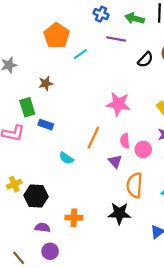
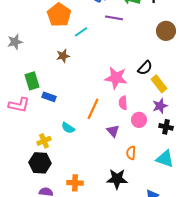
black semicircle: (145, 60) -> (145, 68), moved
brown star: (46, 83) -> (63, 56), moved
pink semicircle: (125, 141) -> (123, 103), moved
yellow cross: (14, 184) -> (44, 141), moved
orange semicircle: (135, 185) -> (131, 153), size x0.6

